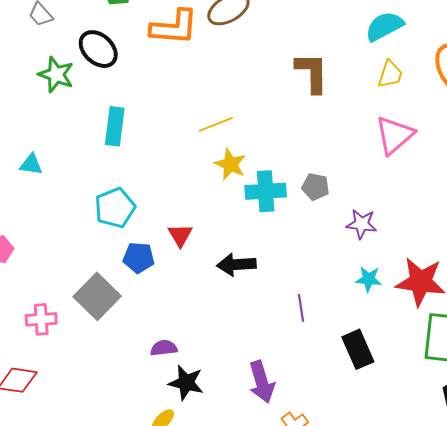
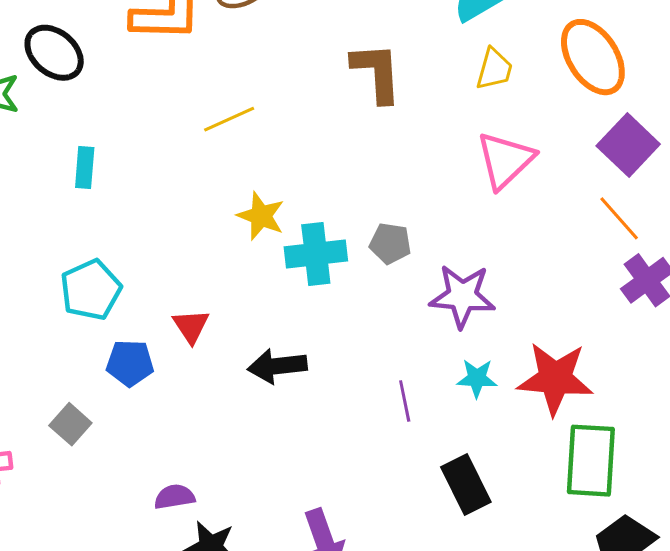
yellow line: (216, 124) -> (229, 119), moved
cyan rectangle: (115, 126) -> (85, 168), size x0.7
purple star: (362, 224) -> (462, 296), size x1.4
gray square: (97, 296) -> (70, 424), size x0.6
purple line: (301, 308) -> (405, 401), moved

